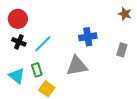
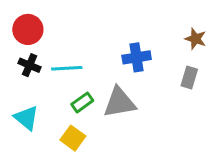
brown star: (125, 14) -> (195, 39), moved
cyan line: (43, 44) -> (67, 68), turned 42
green rectangle: (37, 70) -> (82, 102), moved, turned 72

